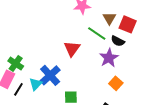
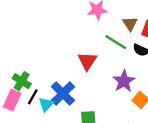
purple star: (109, 58) -> (124, 81), moved
black line: (18, 89) -> (33, 97), moved

